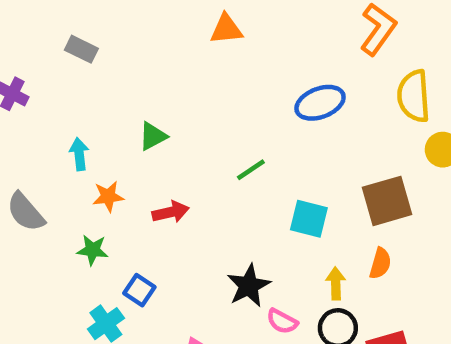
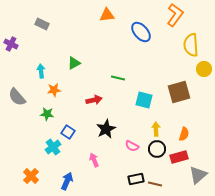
blue ellipse: (320, 103) -> (141, 32), moved, turned 70
green line: (251, 170) -> (118, 78), turned 48
red arrow: (171, 212) -> (94, 100), moved
orange semicircle: (380, 263) -> (184, 134), moved
black star: (249, 286) -> (106, 129), moved

